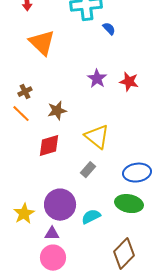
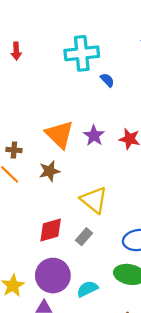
orange triangle: (42, 43) -> (60, 134), moved
brown cross: (25, 92) -> (14, 150), turned 32
red diamond: (49, 146) -> (51, 230), moved

